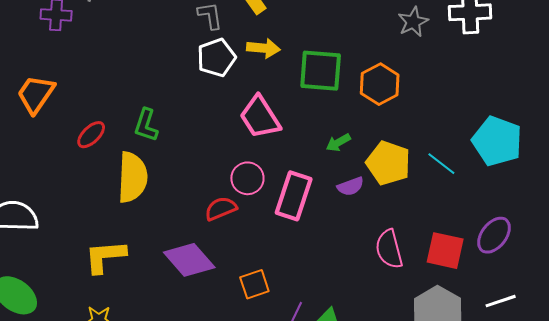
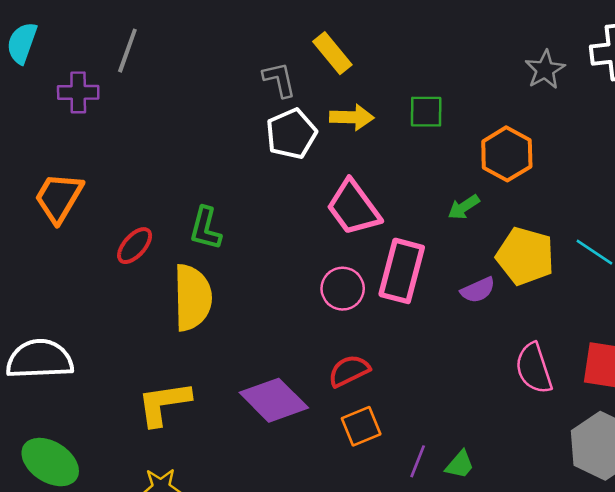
green square: (321, 71) -> (426, 112), moved, size x0.6
green arrow: (338, 142) -> (464, 207), moved
pink rectangle: (294, 196) -> (402, 271), moved
red semicircle: (221, 209) -> (349, 371), moved

